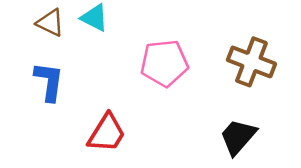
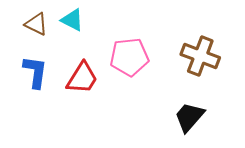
red trapezoid: (107, 133) -> (82, 78), moved

